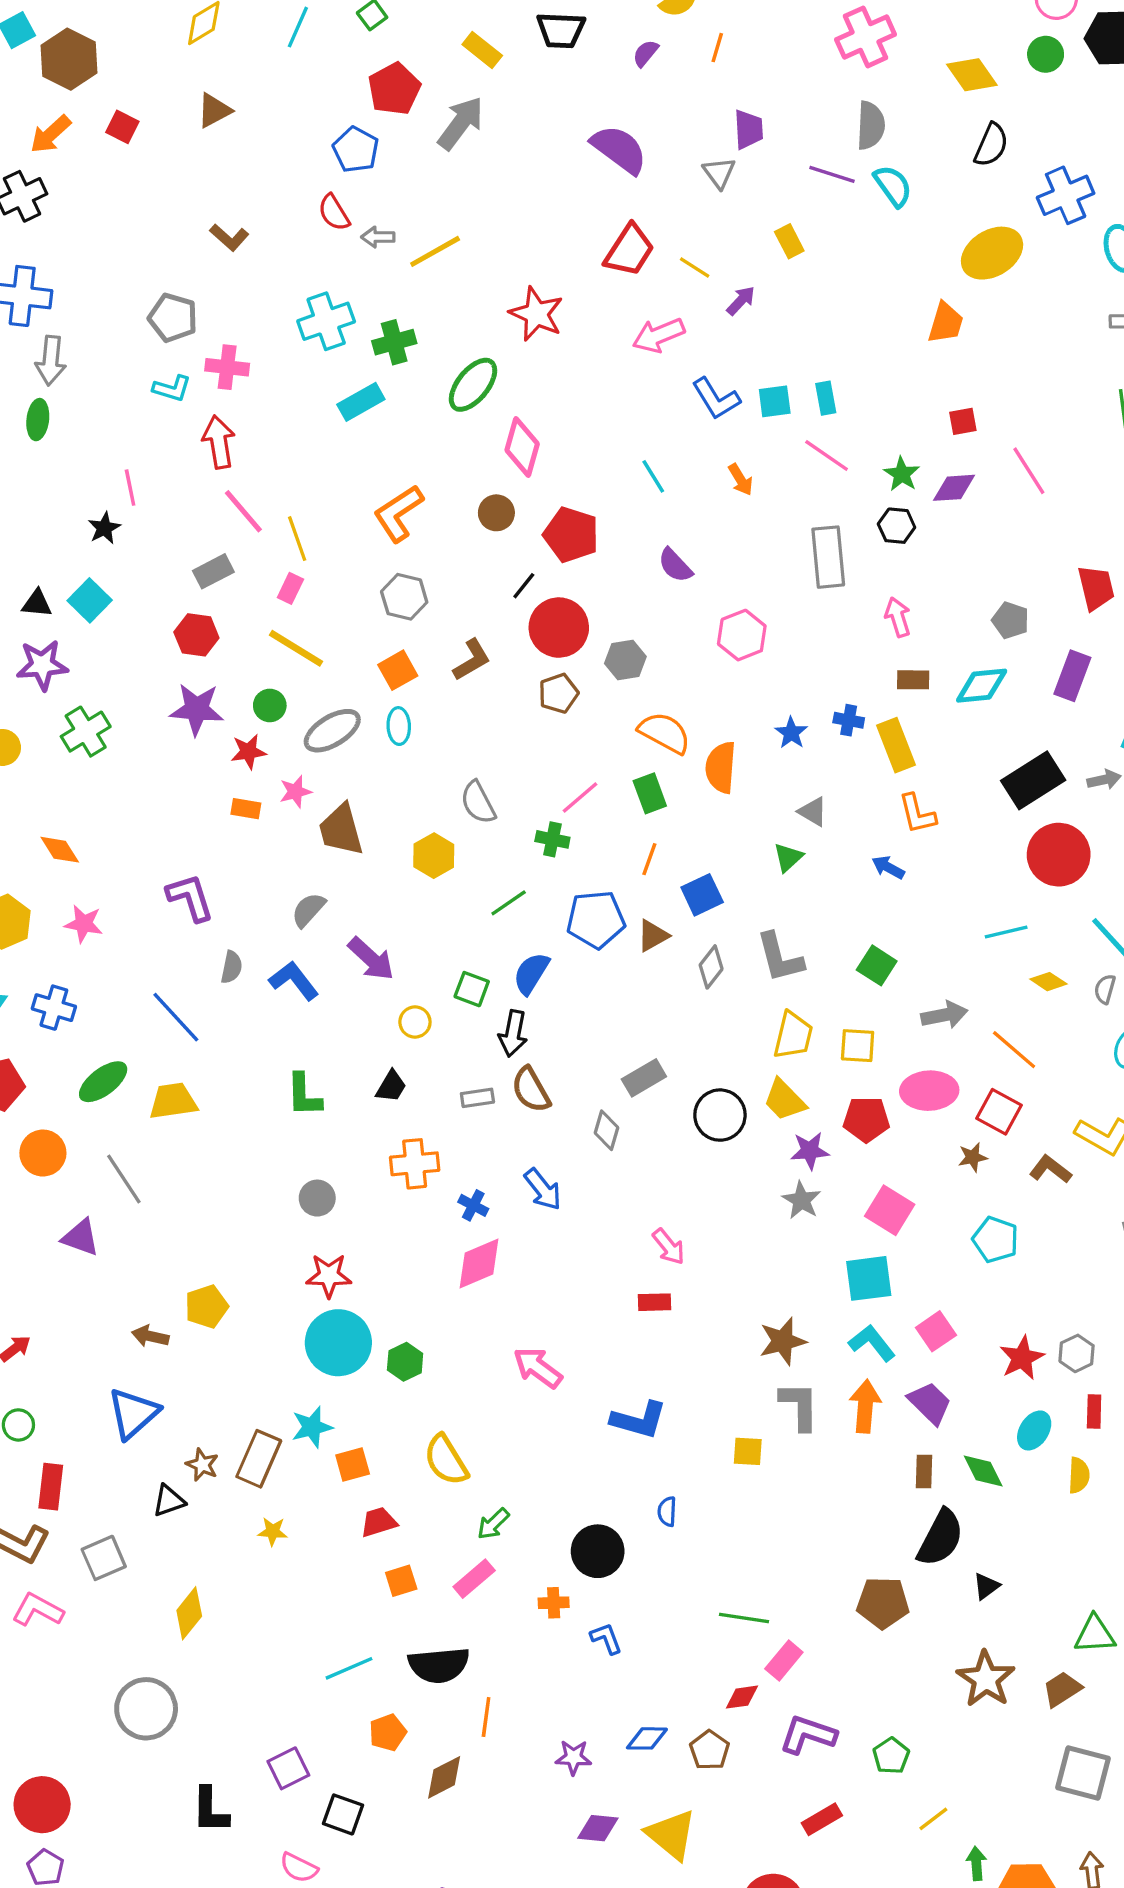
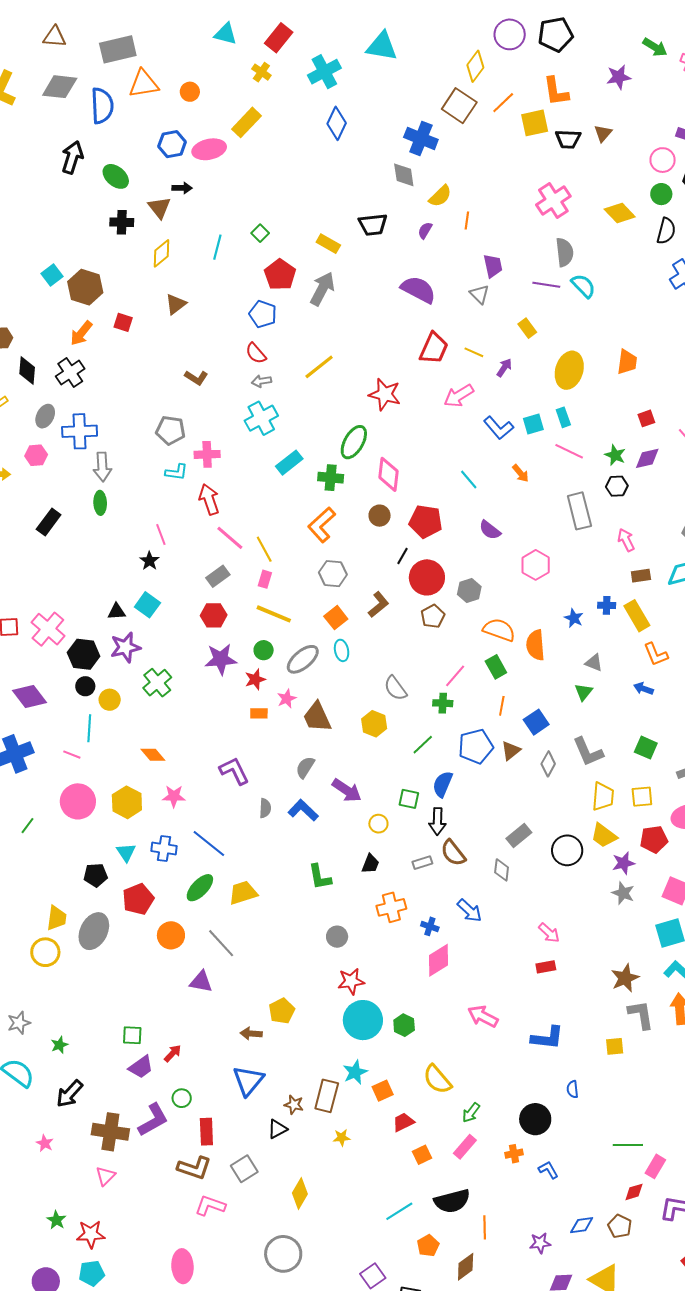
black semicircle: (991, 145) -> (666, 231), moved
gray arrow: (378, 237) -> (261, 381), moved
yellow ellipse: (992, 253) -> (569, 370), moved, turned -33
green cross: (394, 342) -> (331, 478), moved, turned 30
blue line: (176, 1017) -> (209, 843), moved

